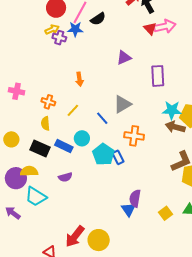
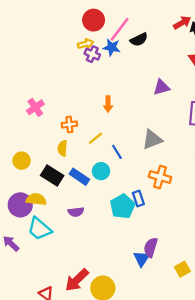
pink cross: (17, 91) -> (35, 107), turned 35
orange cross: (48, 102) -> (69, 124), turned -32
blue line: (102, 118) -> (117, 152), moved
cyan pentagon: (103, 154) -> (122, 206), moved

